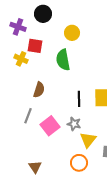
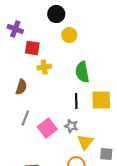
black circle: (43, 14) -> (56, 14), moved
yellow cross: (21, 59) -> (44, 67), moved, turned -32
green semicircle: (63, 60) -> (82, 72), moved
brown semicircle: (39, 90) -> (21, 87), moved

